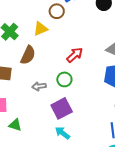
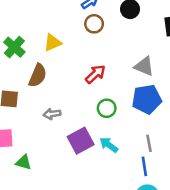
brown circle: (57, 11) -> (94, 24), moved
green circle: (64, 79) -> (107, 108), moved
cyan arrow: (63, 133) -> (109, 145), moved

